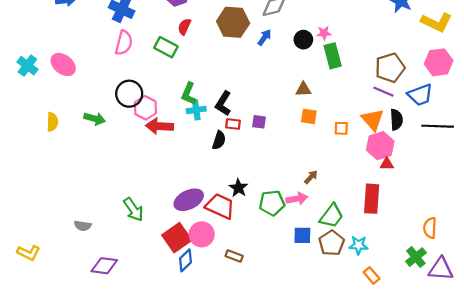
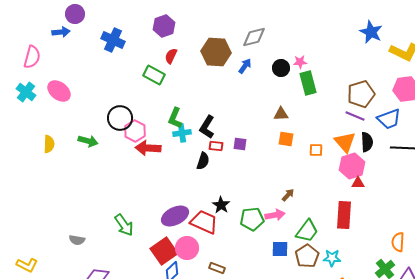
pink semicircle: (124, 43) -> (32, 57), moved

